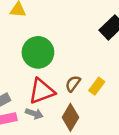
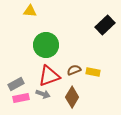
brown semicircle: (73, 84) -> (74, 70), turned 32
yellow rectangle: (97, 86) -> (93, 72), turned 64

